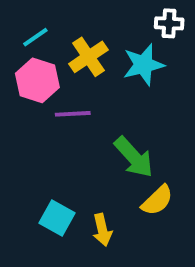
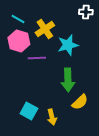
cyan line: (35, 37) -> (18, 19), turned 64
cyan star: (144, 65) -> (68, 45), moved
green arrow: (134, 157) -> (68, 80), turned 40

